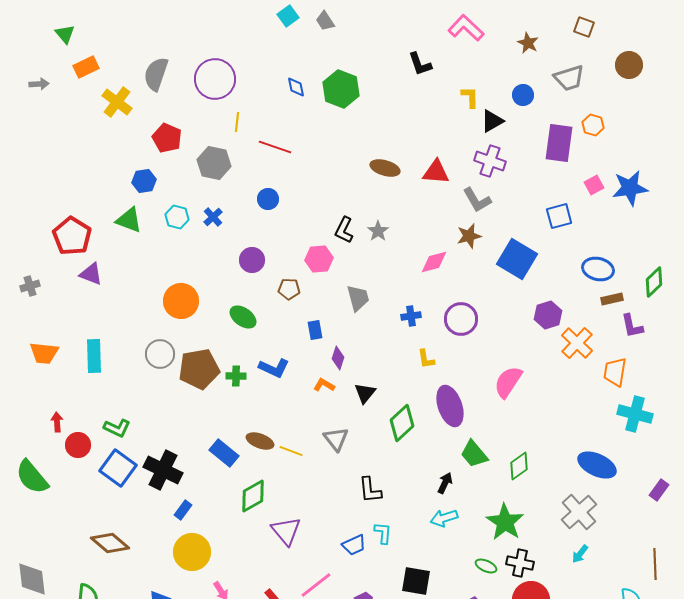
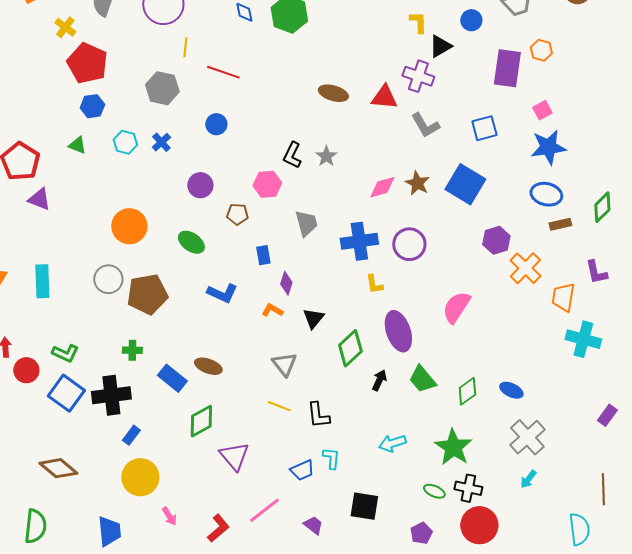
yellow cross: (117, 102) -> (65, 27), size x0.7
red pentagon: (167, 138) -> (87, 63), moved, size x1.4
purple cross: (490, 161) -> (418, 76), moved
blue star: (630, 188) -> (548, 147), moved
blue square: (559, 216) -> (484, 128), moved
green triangle: (129, 220) -> (77, 145), size x0.7
brown star: (469, 236) -> (417, 183), moved, turned -30
blue cross: (411, 316) -> (359, 241), size x1.8
purple L-shape: (632, 326) -> (596, 272), moved
green cross: (236, 376) -> (132, 350), moved
yellow line: (291, 451) -> (279, 406), moved
blue ellipse: (597, 465) -> (511, 390), moved, size x0.6
black cross: (163, 470) -> (111, 395), turned -33
black arrow: (445, 483) -> (379, 380), moved

